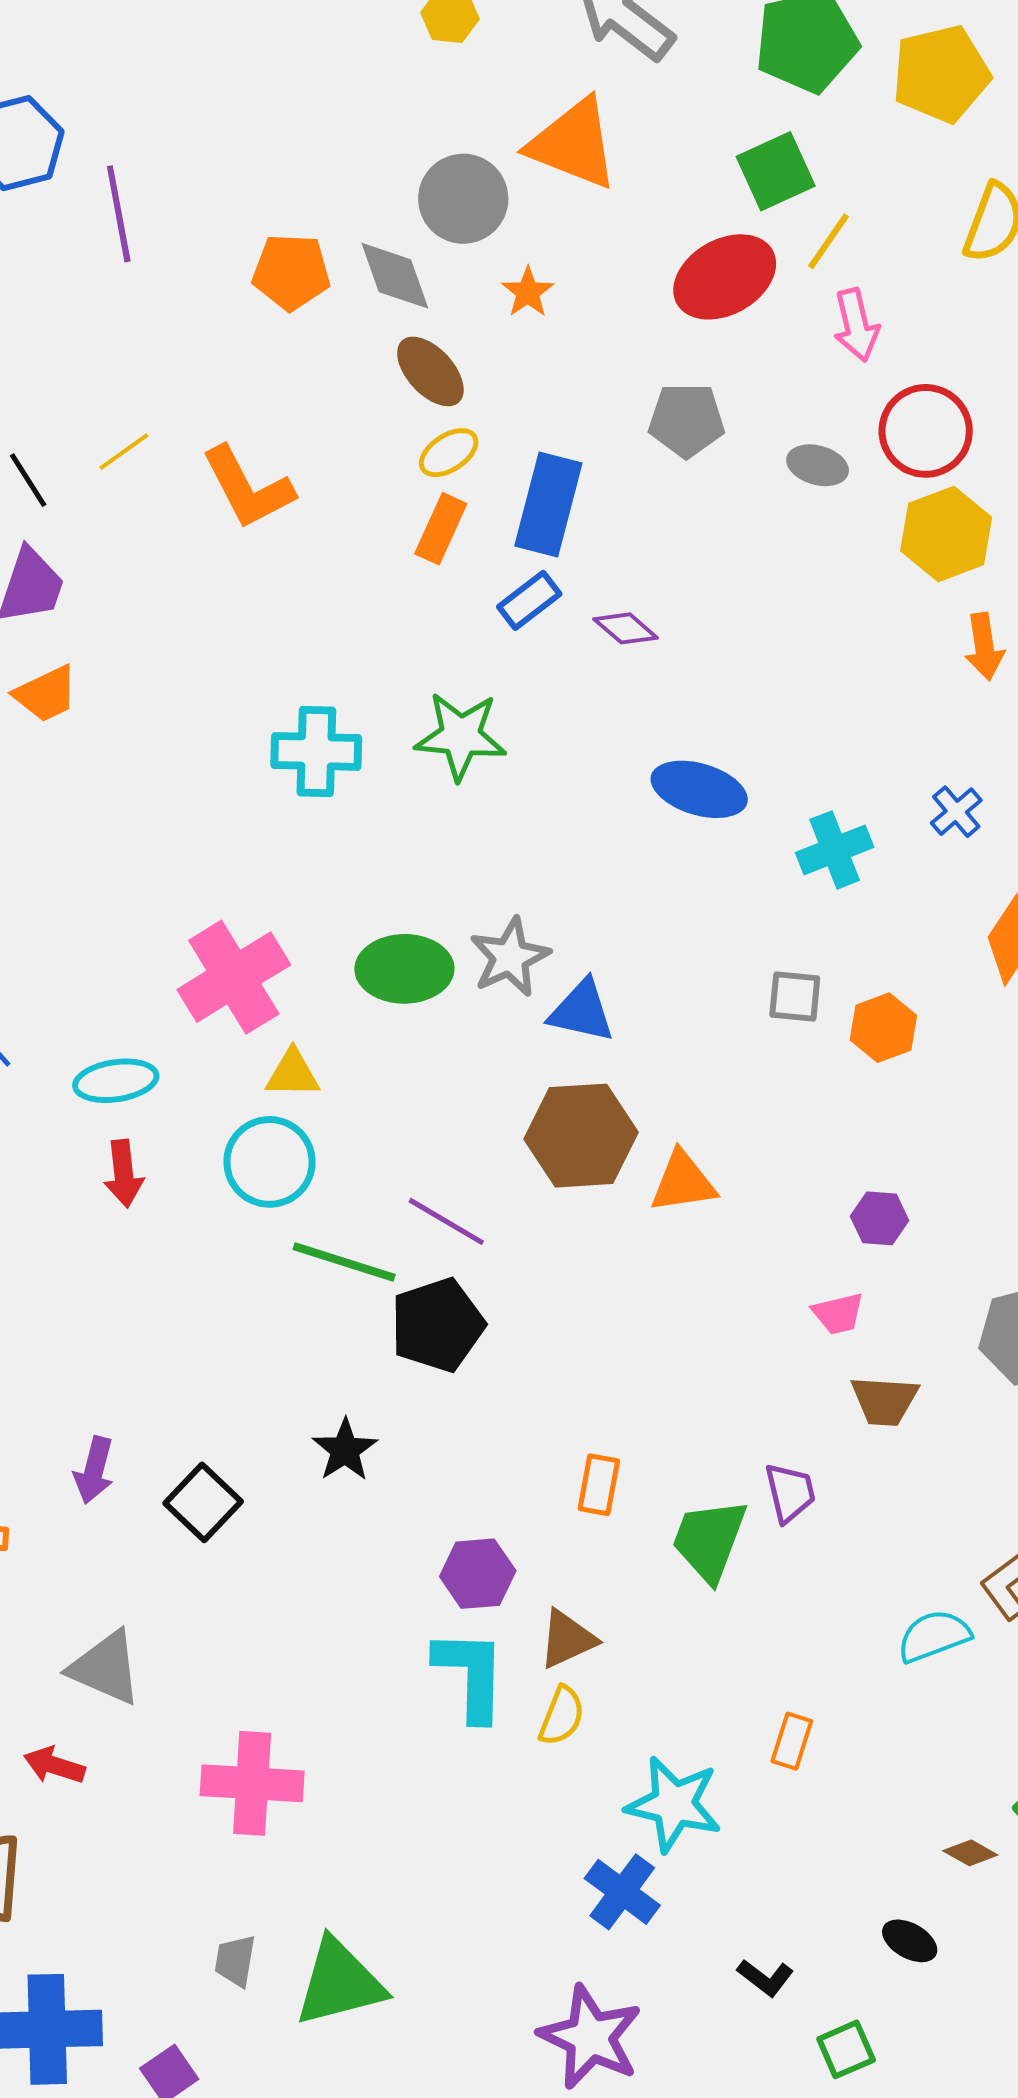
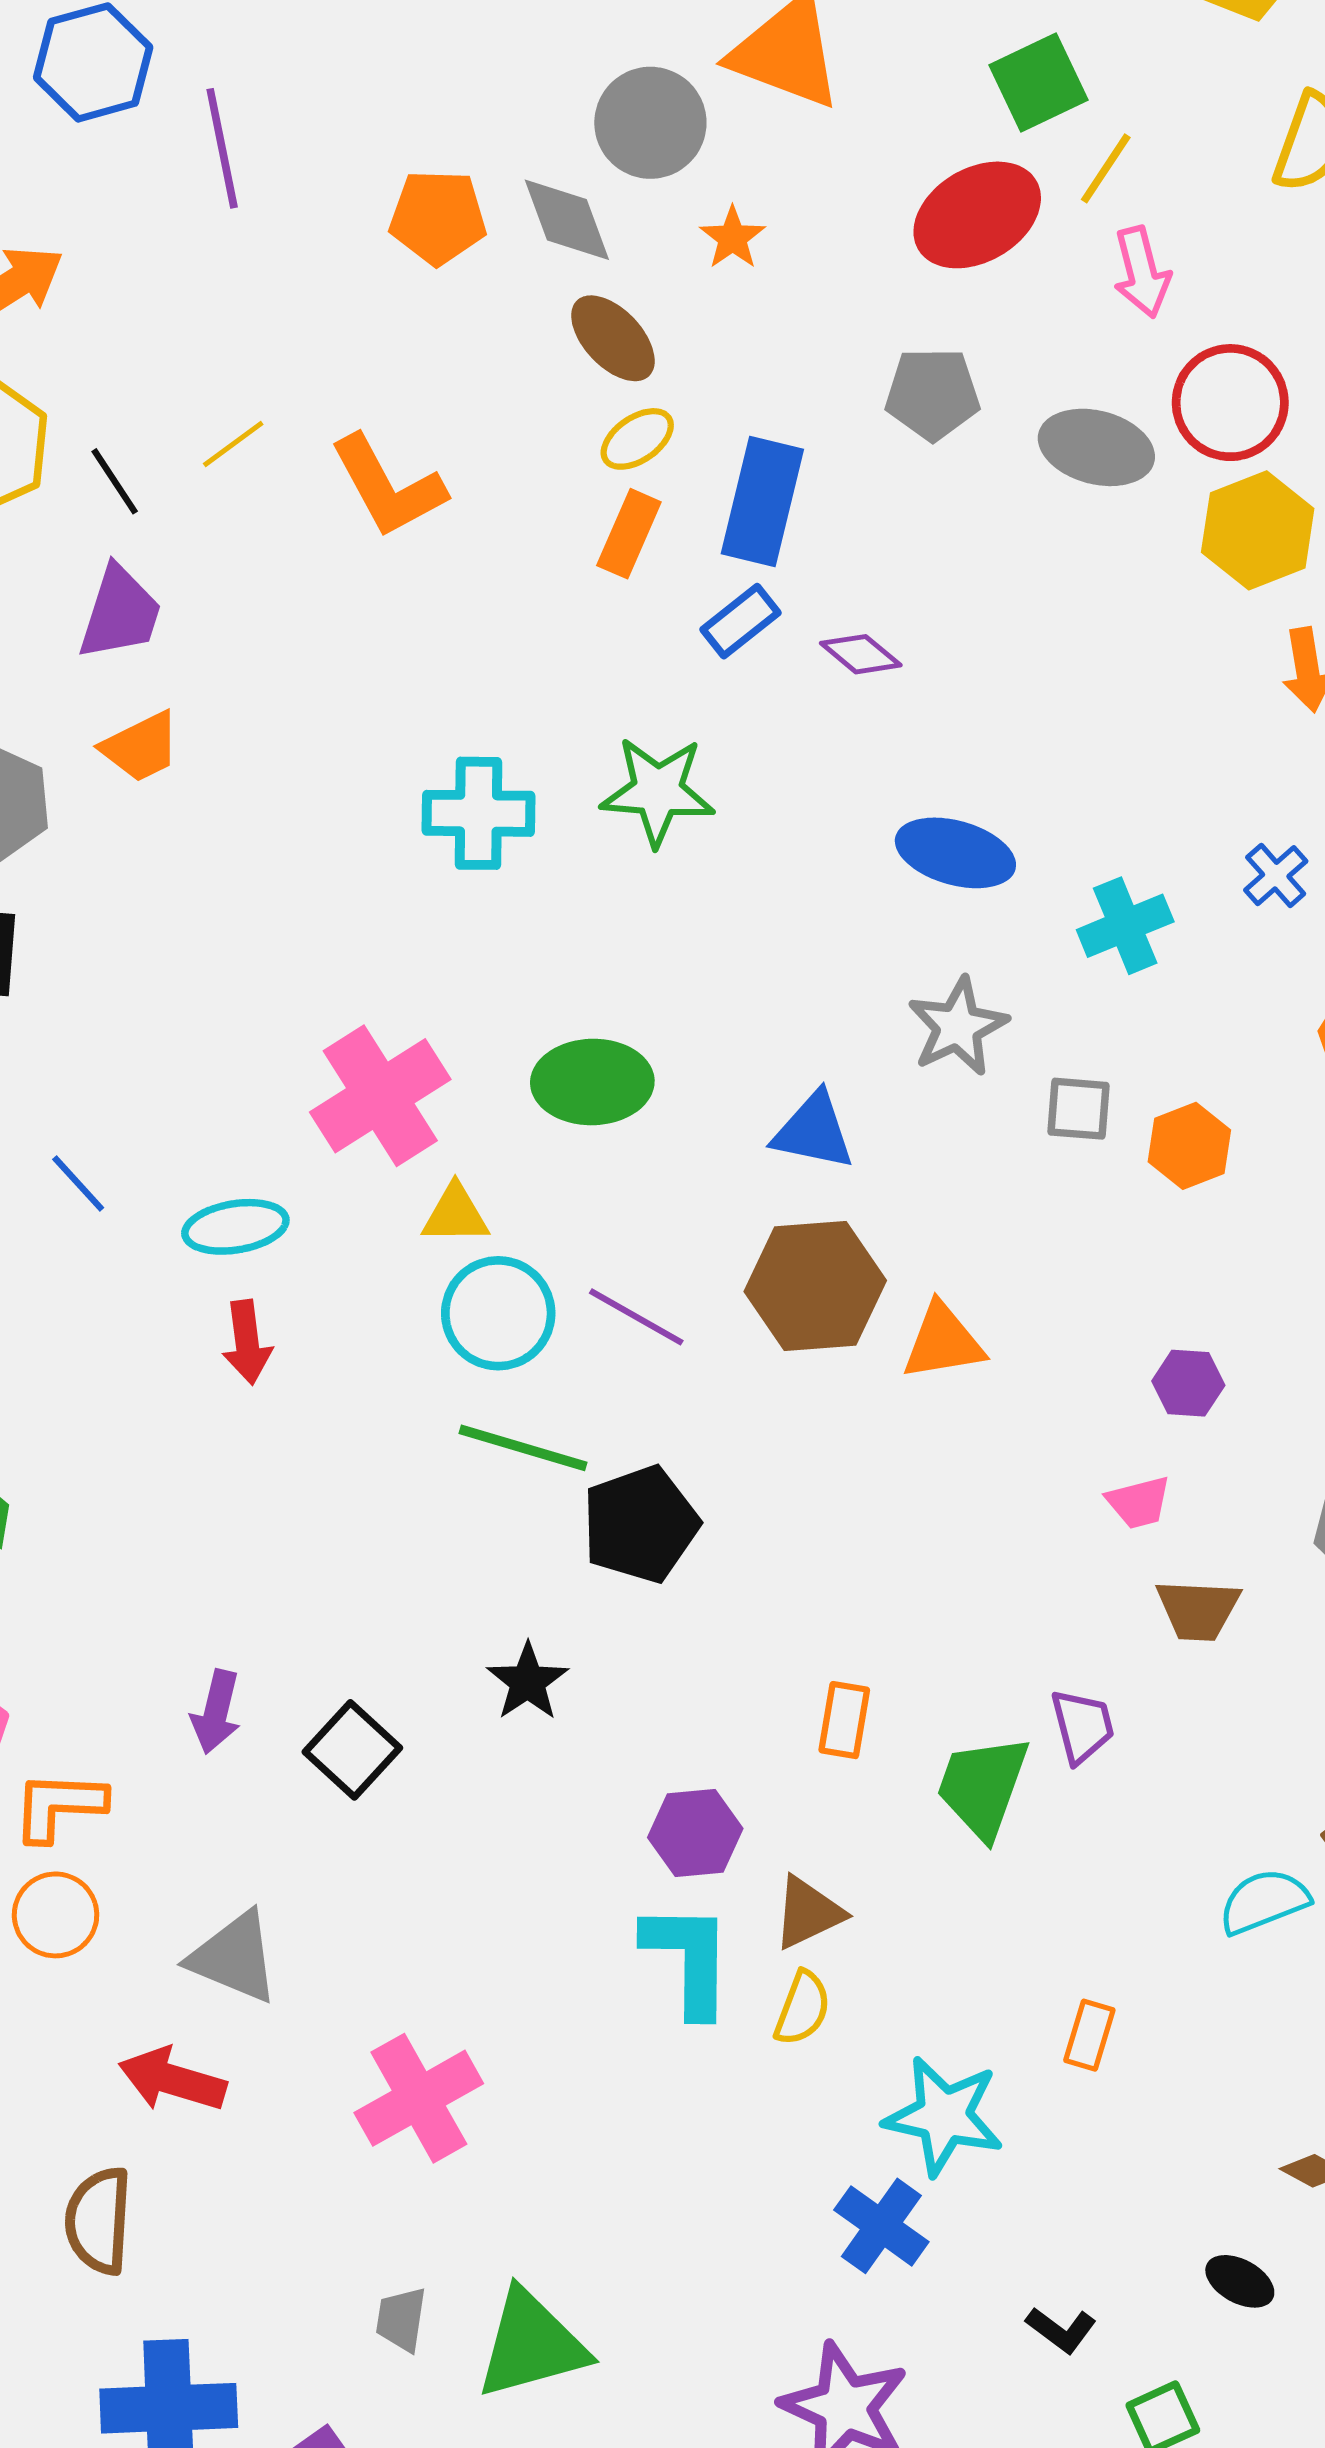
gray ellipse: (818, 465) -> (1096, 447), size x1.5
gray star: (510, 957) -> (958, 1027), moved
cyan circle: (270, 1162) -> (498, 1313), moved
purple line: (446, 1221) -> (636, 1317), moved
red arrow: (54, 1765) -> (172, 2080), size x1.4
pink cross: (252, 1783) -> (419, 2098), turned -32

